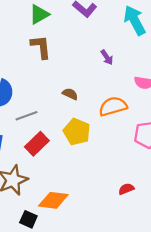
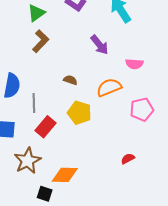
brown L-shape: (41, 47) -> (41, 41), turned 55
purple arrow: (107, 57) -> (100, 45), size x1.5
gray line: (27, 116) -> (34, 103), turned -66

